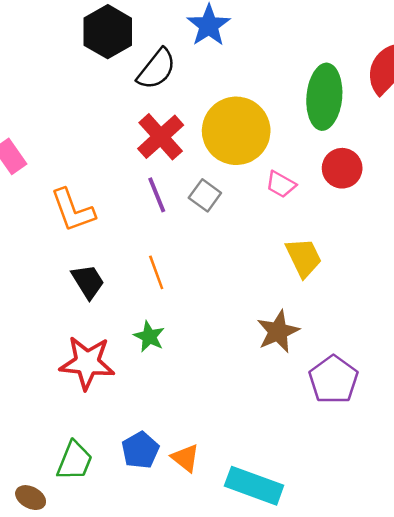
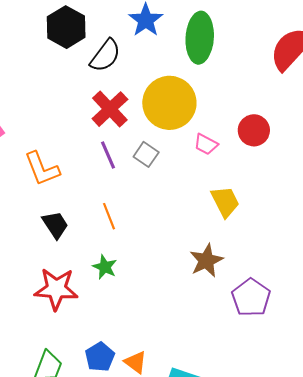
green ellipse: (324, 97) -> (200, 38), moved

